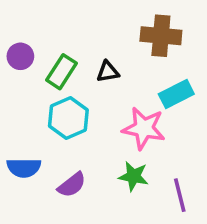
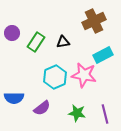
brown cross: (161, 36) -> (94, 21), turned -30
cyan hexagon: (68, 118) -> (55, 77), moved
green star: (133, 176) -> (77, 113), moved

